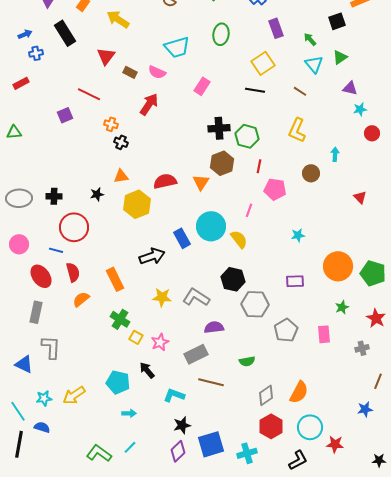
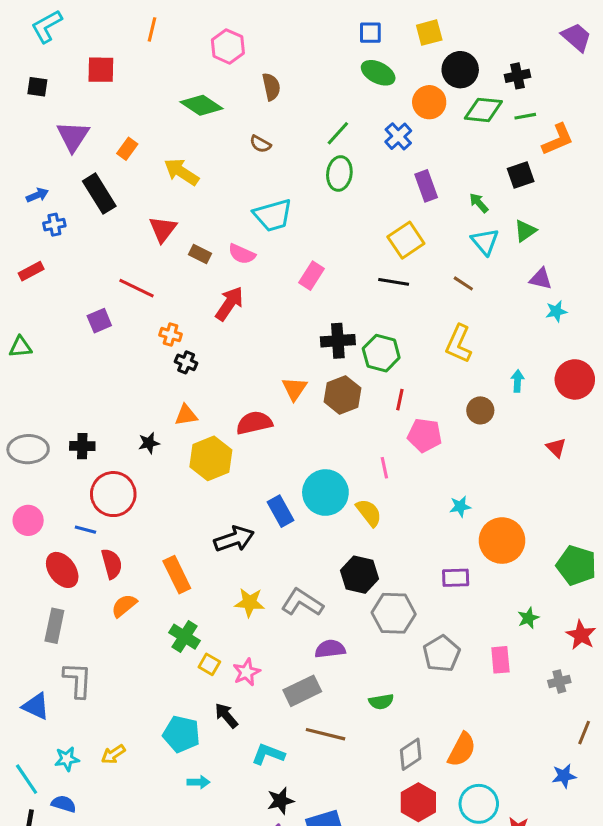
green ellipse: (221, 34) -> (339, 173), moved
red circle: (372, 133) -> (575, 379), moved, size x1.6
orange triangle: (201, 182) -> (294, 389), moved
pink line: (249, 210) -> (384, 468), turned -32
orange circle: (338, 266) -> (502, 541), moved
yellow arrow: (74, 395) -> (113, 754), size x0.7

